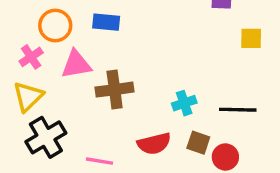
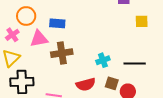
blue rectangle: (106, 22) -> (57, 23), moved
black cross: (46, 137) -> (22, 82), turned 30

